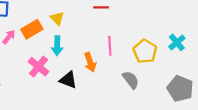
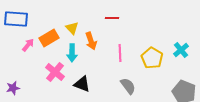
orange arrow: (90, 62) -> (91, 41), moved
gray semicircle: (131, 80) -> (128, 86), moved

